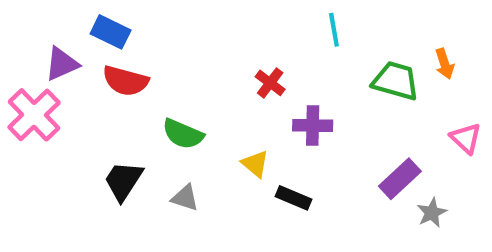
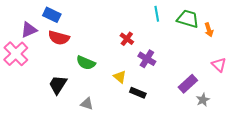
green trapezoid: (396, 81) -> (188, 19), moved
purple cross: (313, 125) -> (147, 59), turned 30
gray triangle: (185, 198) -> (87, 104), moved

